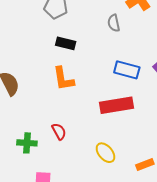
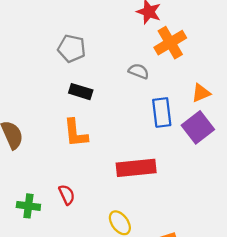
gray semicircle: (114, 23) -> (139, 71), turned 120
blue rectangle: (127, 70) -> (162, 112), moved, turned 65

